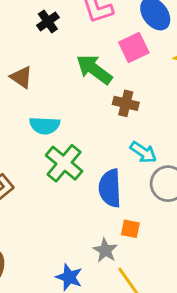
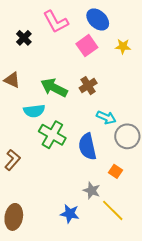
green arrow: (94, 69) -> (54, 88), moved
brown cross: (126, 103) -> (88, 86), turned -36
orange square: (130, 229) -> (116, 171), moved, turned 32

